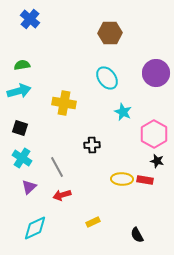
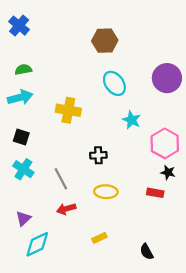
blue cross: (30, 19) -> (19, 26), moved
brown hexagon: (110, 33) -> (105, 41), moved
yellow ellipse: (122, 179) -> (106, 192), moved
purple triangle: (29, 187) -> (23, 218), moved

